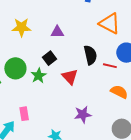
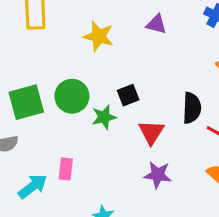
purple triangle: (57, 32) -> (156, 24), moved
purple star: (83, 114) -> (158, 175), moved

